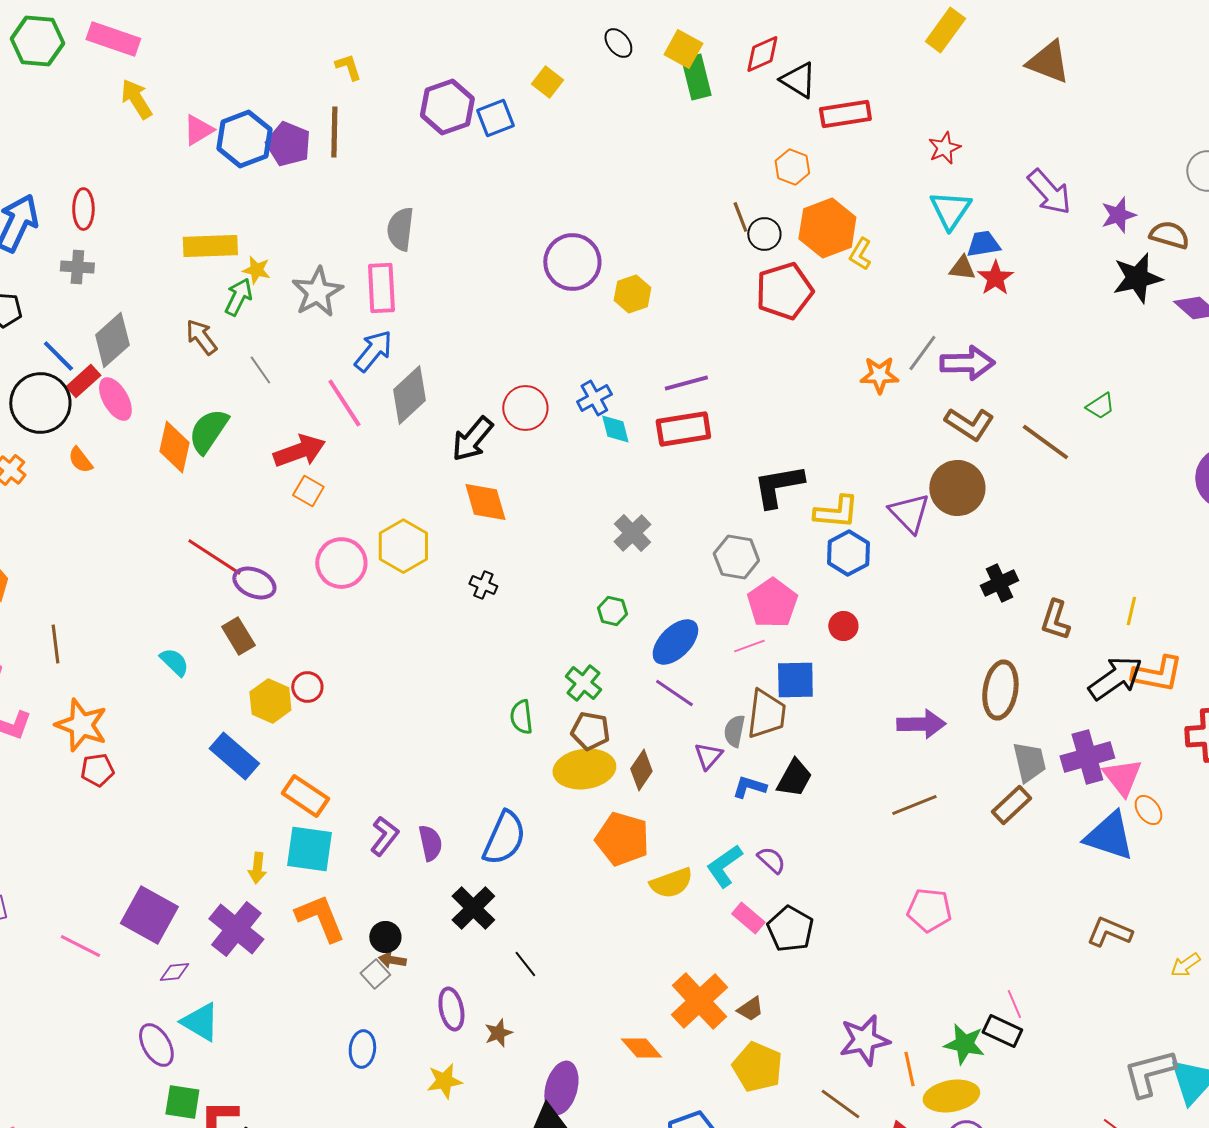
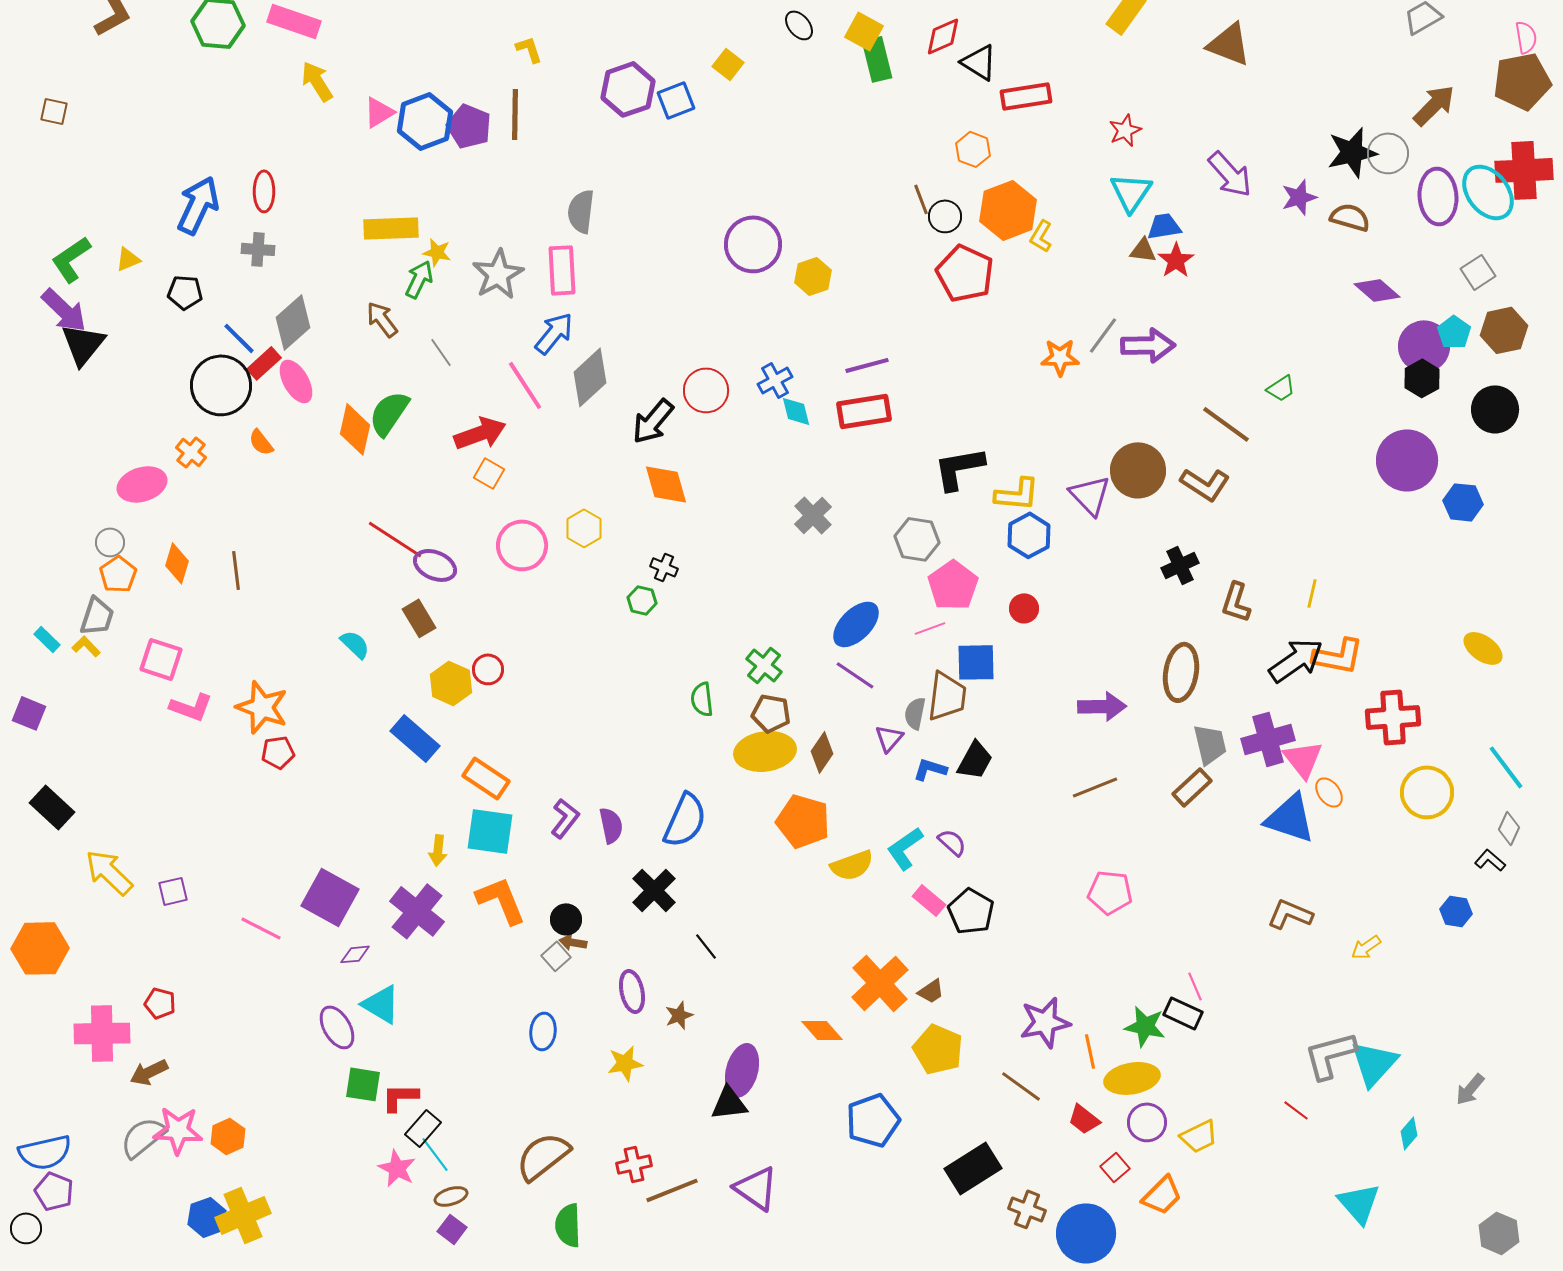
black star: (1137, 278) -> (1352, 152), moved
red pentagon: (784, 291) -> (965, 273), turned -30
brown L-shape: (969, 424) -> (1205, 484), moved
yellow hexagon: (403, 546) -> (584, 528), size x0.7
green hexagon: (612, 611) -> (642, 600), moved
brown line: (55, 644) -> (236, 570), moved

